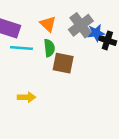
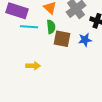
blue star: (96, 33) -> (85, 40), moved

